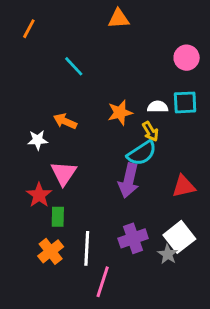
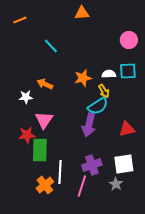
orange line: (29, 29) -> (20, 20), turned 40
red star: (39, 195) -> (27, 135), turned 30
green rectangle: (58, 217) -> (40, 150), size x1.6
white square: (179, 237) -> (124, 164), turned 30
orange cross: (51, 251) -> (45, 185), moved
gray star: (168, 254) -> (116, 184), moved
pink line: (103, 282) -> (82, 186), moved

